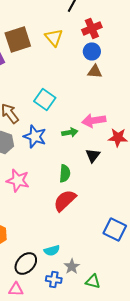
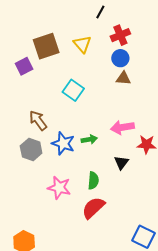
cyan square: (45, 99) -> (73, 90), moved
green arrow: (70, 132) -> (89, 139), moved
pink star: (18, 180) -> (59, 188), moved

